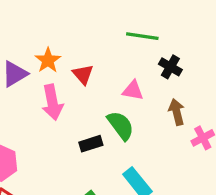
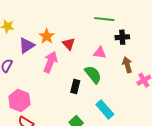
black cross: (170, 67) -> (122, 37), turned -32
pink arrow: (52, 102) -> (50, 62), turned -145
black rectangle: (91, 144) -> (75, 86), turned -56

